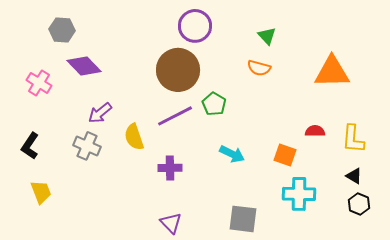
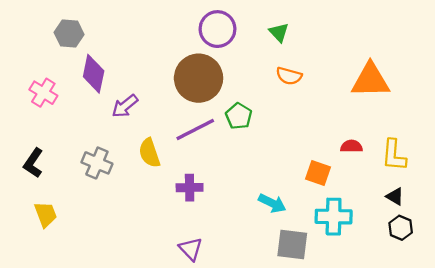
green triangle: (267, 36) -> (279, 32), moved
purple diamond: (84, 66) -> (94, 74), turned 56
purple arrow: (100, 113) -> (125, 106), moved
cyan arrow: (232, 154) -> (272, 203), moved
gray square: (243, 219) -> (292, 244), moved

